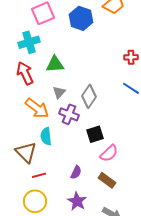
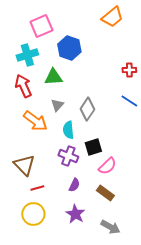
blue hexagon: (81, 18) -> (69, 48), moved
purple cross: (69, 114) -> (68, 156), moved
cyan semicircle: (46, 136) -> (68, 130), moved

